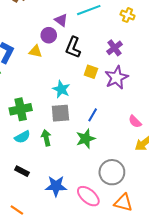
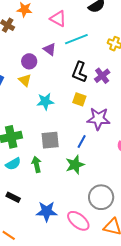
purple circle: (49, 35) -> (29, 61), moved
black L-shape: (73, 47) -> (79, 72), moved
yellow triangle: (35, 51) -> (25, 80), turned 32
purple star: (117, 78) -> (98, 119), moved, turned 30
cyan star: (61, 89) -> (45, 101), moved, turned -30

